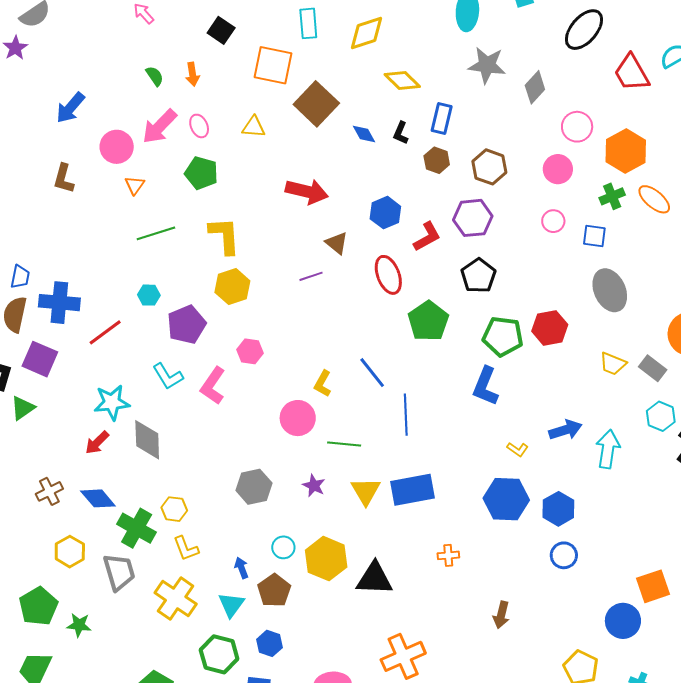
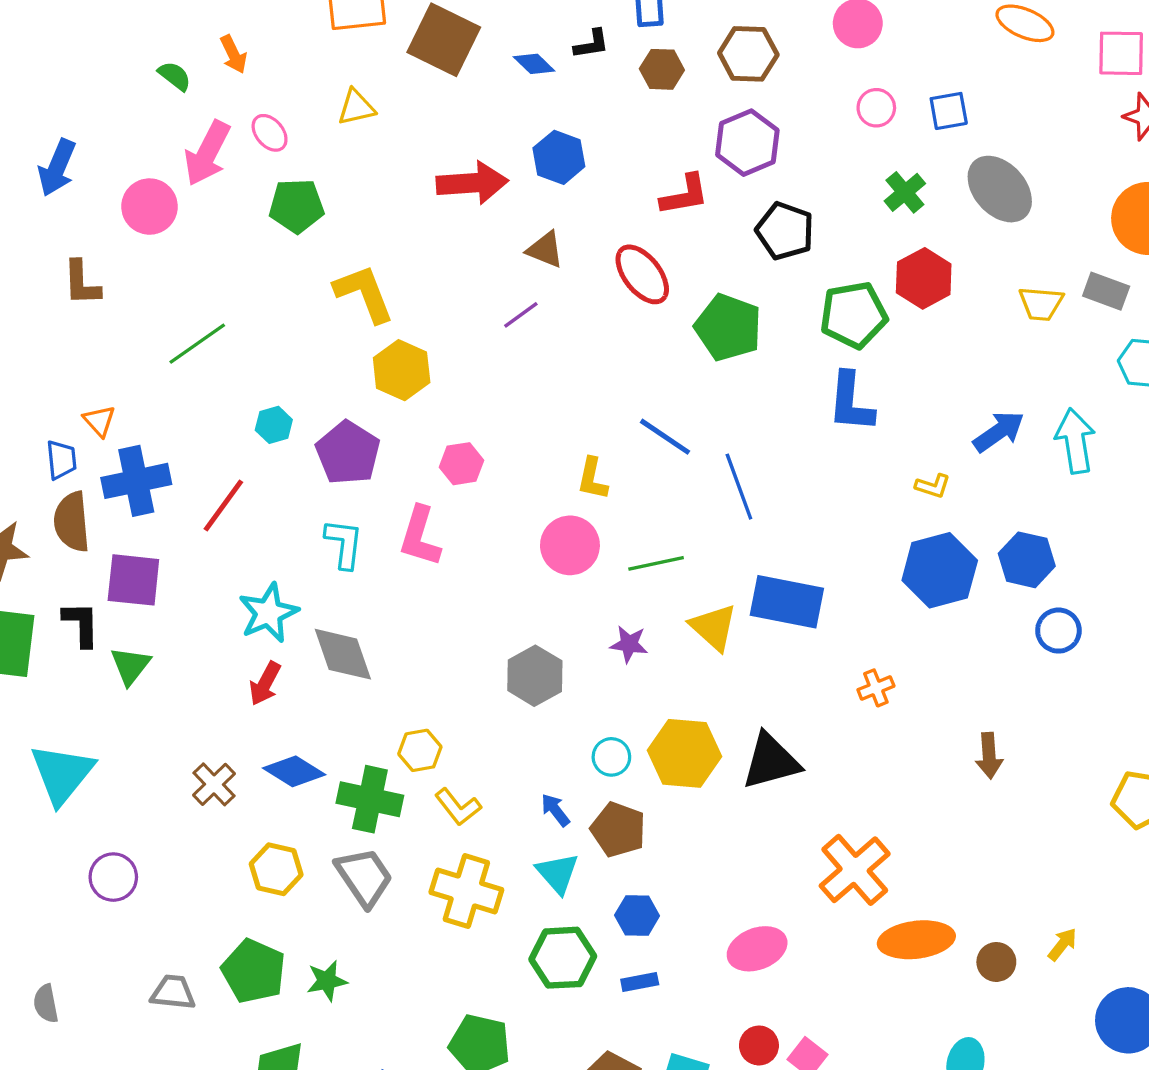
black L-shape: (401, 133) -> (591, 44), turned -105
orange triangle: (135, 185) -> (99, 421), moved
green cross: (612, 196) -> (905, 192), moved
blue hexagon: (385, 213) -> (559, 157), moved
green line: (156, 233) -> (197, 344), moved
red L-shape: (427, 237) -> (685, 195), turned 36
cyan L-shape: (168, 376) -> (344, 544), turned -124
blue rectangle: (413, 490) -> (787, 602), turned 39

